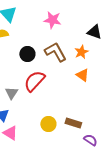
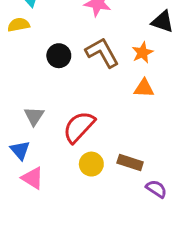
orange triangle: (82, 75) -> (144, 88), turned -32
red semicircle: (34, 81) -> (79, 127), moved

